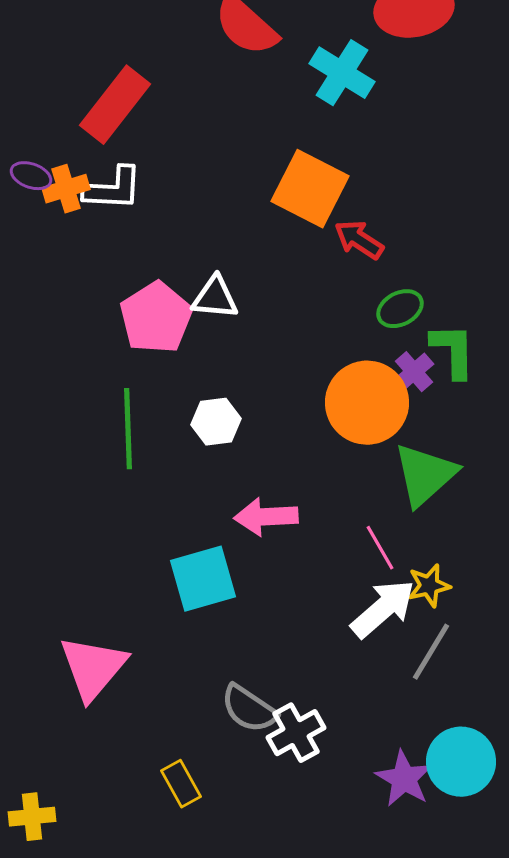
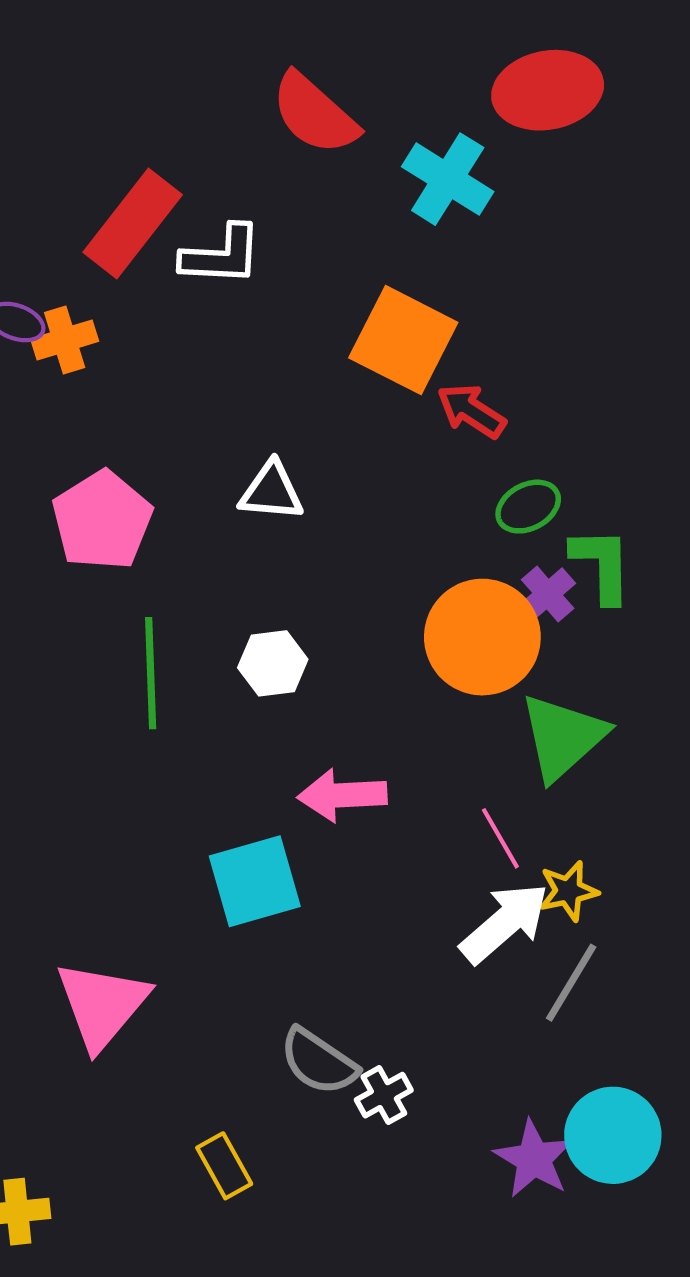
white L-shape: (113, 189) -> (221, 255), moved
pink pentagon: (156, 318) -> (102, 520), moved
white cross: (296, 733) -> (384, 1095), size x0.7

